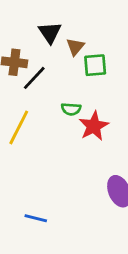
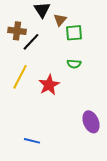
green semicircle: (71, 109) -> (74, 64), moved
red star: (94, 126) -> (49, 85), moved

